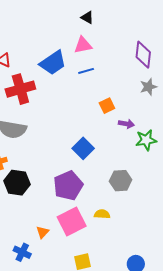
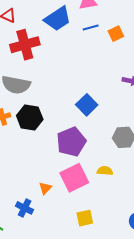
orange square: (107, 106) -> (116, 34), moved
black hexagon: (17, 183) -> (30, 118), moved

